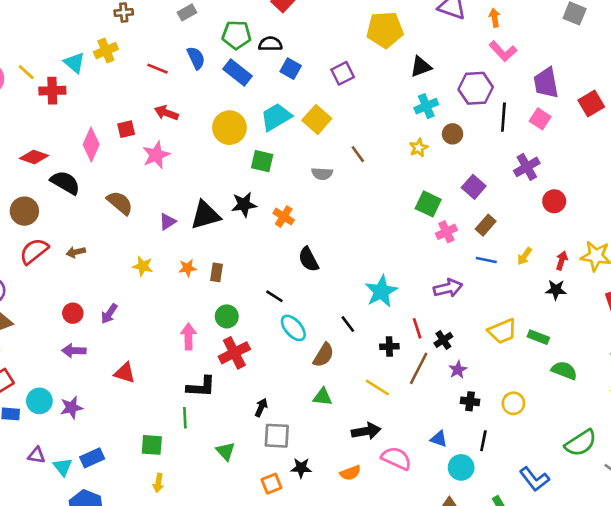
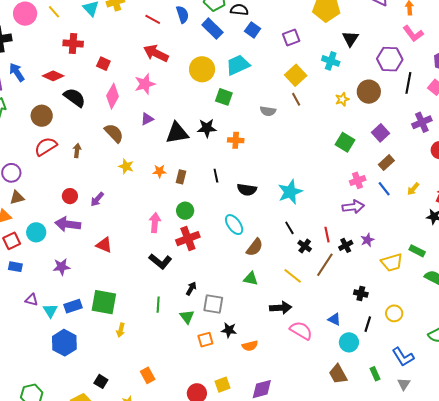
black triangle: (421, 67) -> (350, 39), turned -42
red cross: (52, 91) -> (73, 44), moved
cyan cross: (426, 106) -> (331, 61), moved, turned 36
red arrow: (166, 113) -> (156, 53), size x1.4
yellow square: (317, 119) -> (296, 75), moved
red square: (126, 129) -> (103, 64), moved, turned 32
brown circle: (453, 134) -> (369, 92), size x1.5
pink diamond: (91, 145) -> (113, 96), moved
brown semicircle: (120, 203) -> (114, 133), moved
orange cross: (284, 217) -> (236, 140), turned -35
purple triangle: (167, 222) -> (147, 119), moved
pink cross: (446, 232) -> (358, 180), moved
brown arrow: (76, 252) -> (77, 151), turned 104
black semicircle: (308, 259) -> (247, 190), moved, turned -60
blue line: (486, 260) -> (384, 189), turned 35
cyan star: (381, 291) -> (290, 192), moved
black line: (274, 296) -> (216, 176), moved, turned 40
black line: (348, 324) -> (289, 228), moved
yellow trapezoid: (502, 331) -> (392, 262), moved
black cross: (389, 346) -> (305, 246), turned 32
purple arrow: (74, 351) -> (68, 224), size x1.4
purple star: (458, 370) -> (367, 240), moved
black L-shape: (201, 387) -> (160, 261), turned 30
cyan circle: (39, 401) -> (36, 232), moved
yellow circle: (513, 403) -> (394, 313), moved
black arrow: (261, 407) -> (191, 288), moved
green line: (185, 418) -> (158, 305), moved
green square: (152, 445) -> (104, 302), moved, size x1.5
green triangle: (226, 451) -> (187, 317), moved
orange semicircle: (350, 473) -> (250, 346), moved

